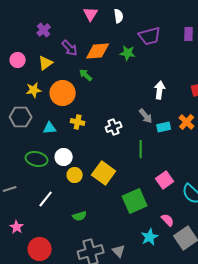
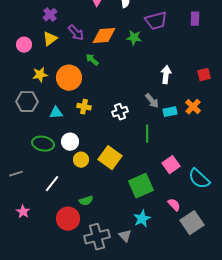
yellow triangle: (46, 63) -> (50, 39), moved
cyan star: (150, 237) -> (142, 219), moved
red circle: (40, 249) -> (68, 219), moved

